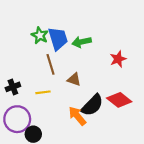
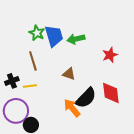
brown line: (50, 64) -> (33, 61), moved
yellow line: (43, 92) -> (30, 86), moved
red diamond: (119, 100) -> (111, 93), turned 45

